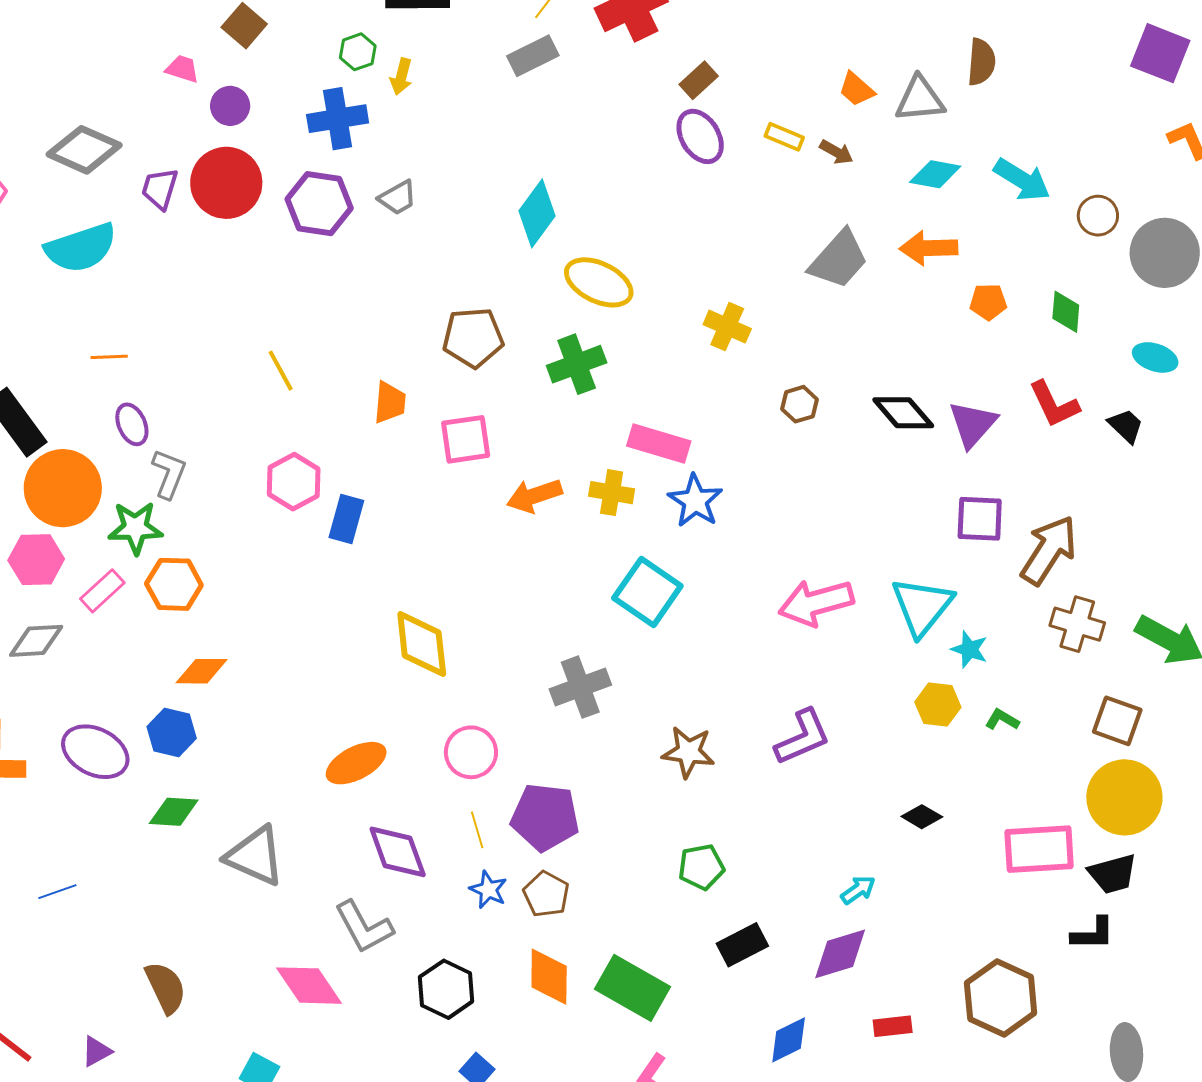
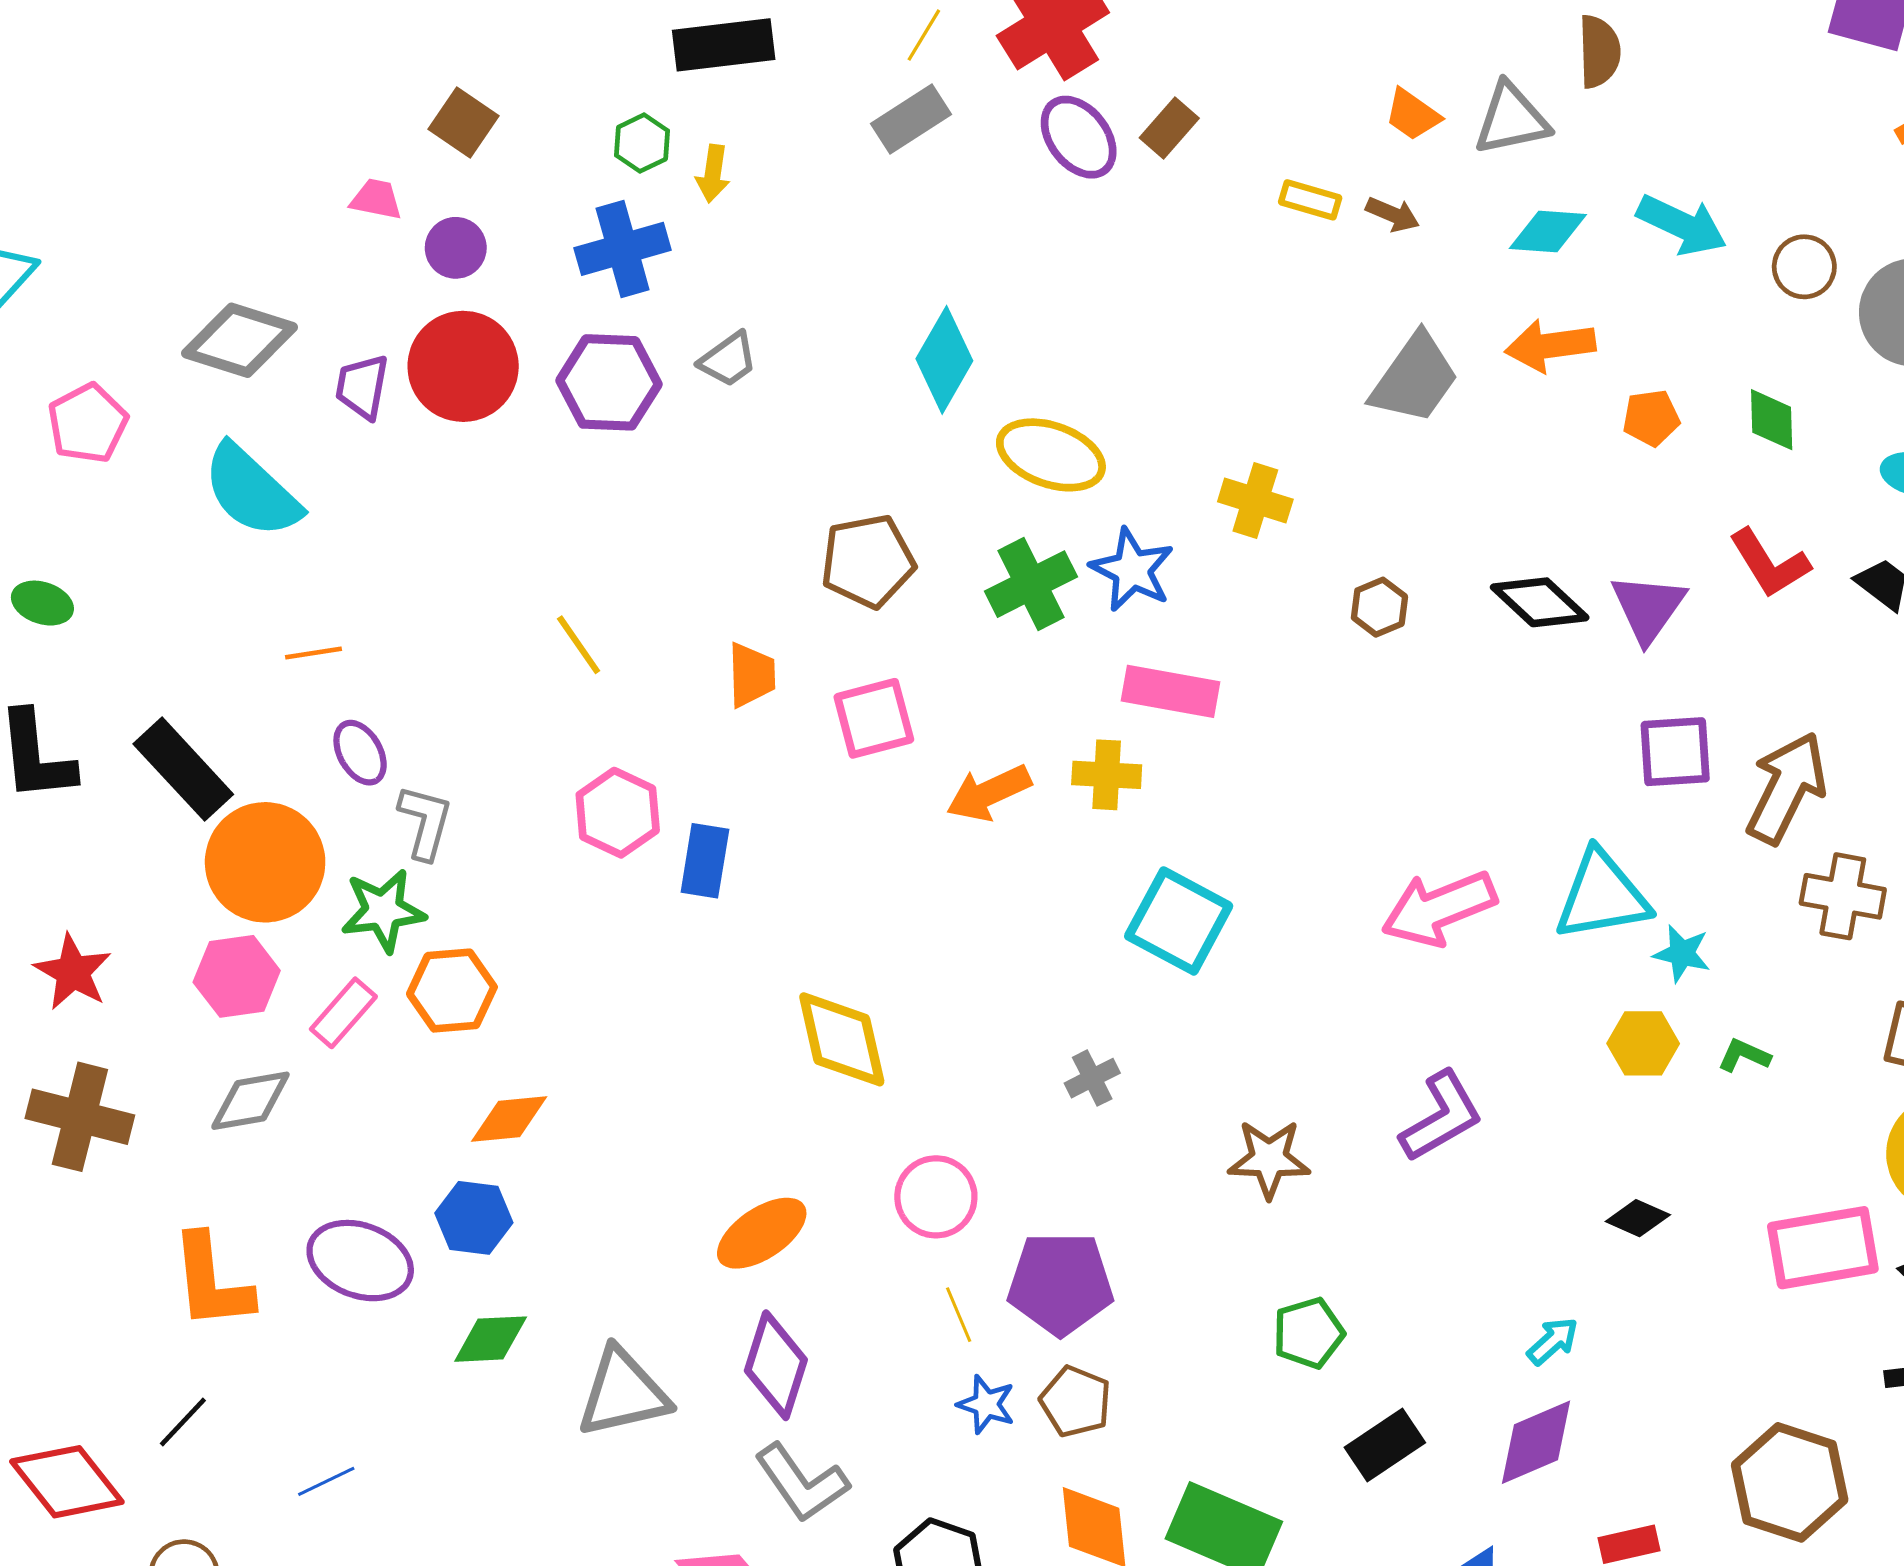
purple ellipse: (700, 136) -> (1079, 137), moved
cyan semicircle: (81, 248) -> (252, 491), turned 68
blue star: (695, 501) -> (1132, 570), moved
cyan triangle: (922, 606) -> (1602, 896), turned 48
gray cross: (580, 687) -> (1092, 1078), size x0.6
purple diamond: (398, 852) -> (776, 1365), moved, turned 44
gray triangle: (255, 856) -> (623, 1393), turned -30

